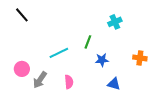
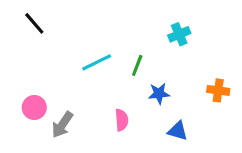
cyan line: (59, 53) -> (97, 62), moved
pink semicircle: (69, 82) -> (122, 120), moved

